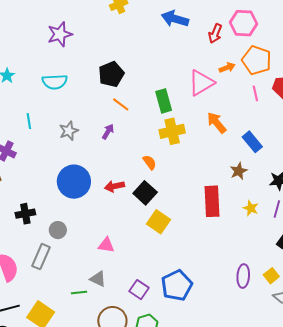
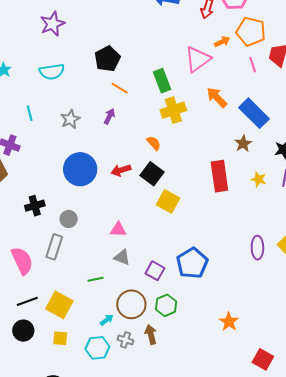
blue rectangle: (252, 142) -> (254, 113), size x1.4
gray triangle: (98, 279) -> (122, 257), moved

